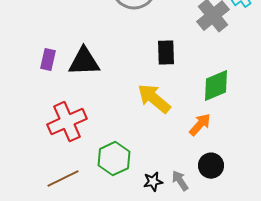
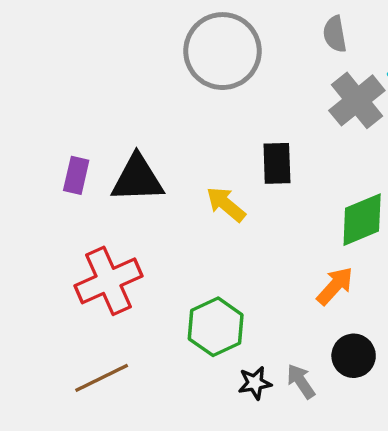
yellow arrow: (154, 99) -> (226, 204), moved, size x0.7
green hexagon: (114, 159) -> (216, 327), moved

